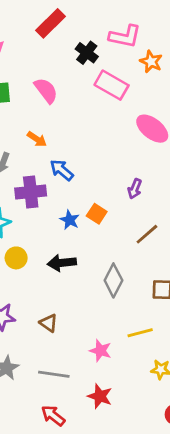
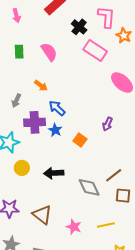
pink L-shape: (125, 36) -> (106, 17), turned -100
blue star: (70, 220) -> (55, 130), moved
brown line: (147, 234) -> (114, 175), moved
gray diamond: (113, 280) -> (89, 187), turned -55
brown triangle: (49, 323) -> (42, 215), size x1.5
pink star: (100, 351) -> (74, 227), moved

